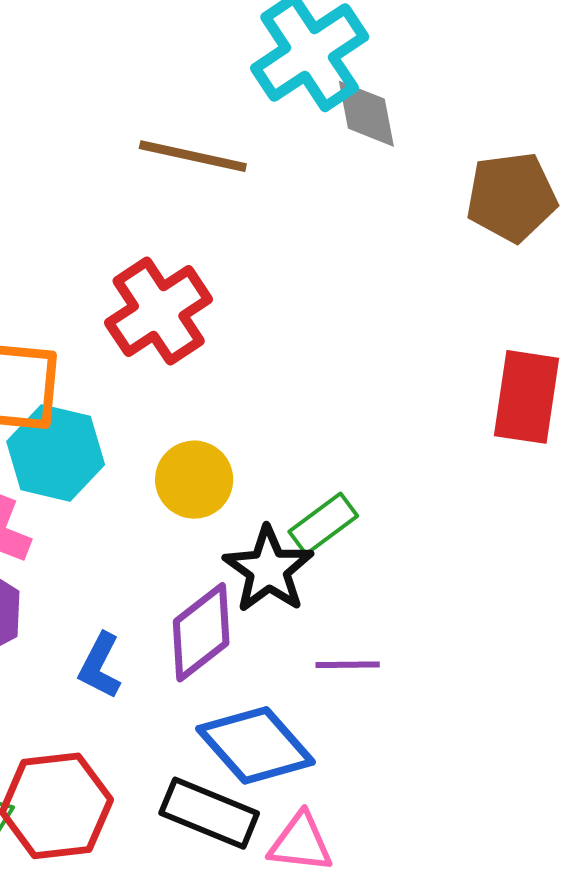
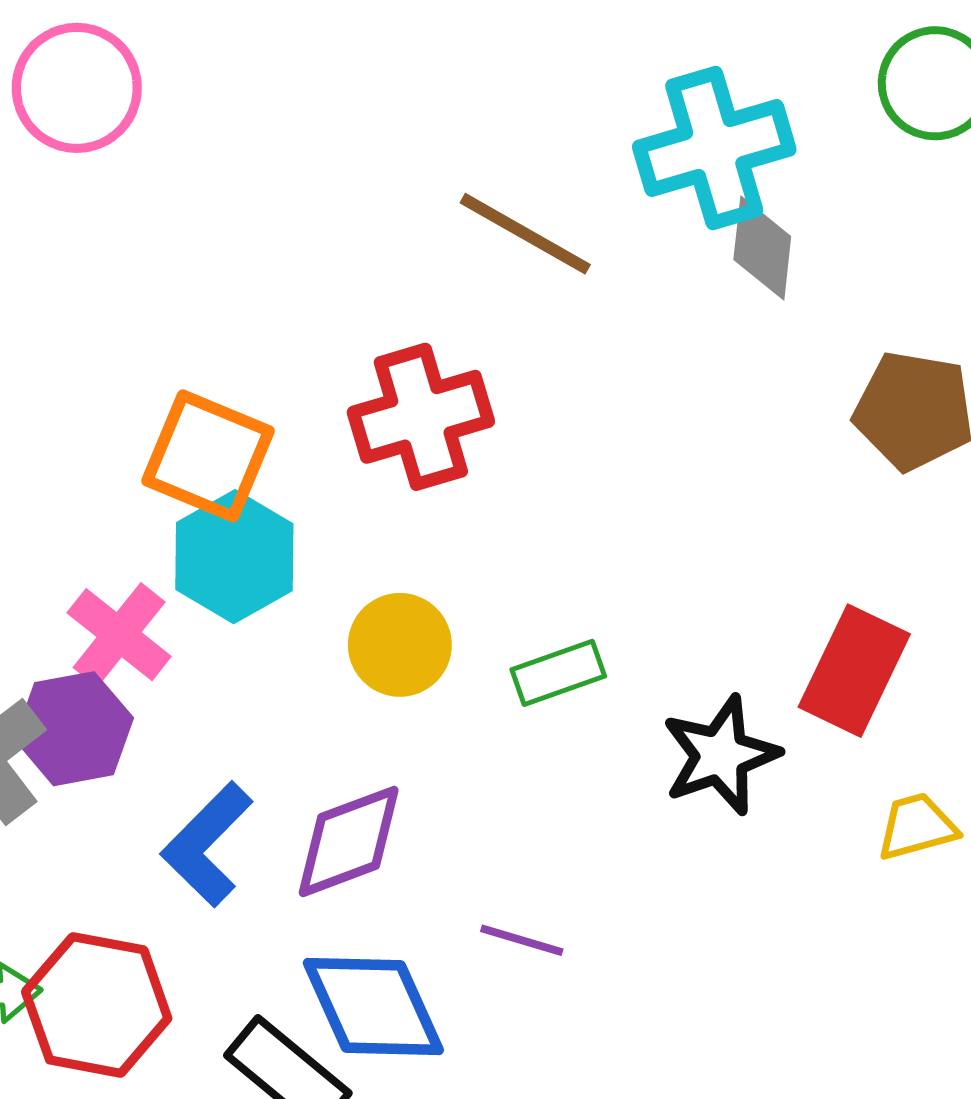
green rectangle: (323, 524) -> (558, 673), moved
black star: (268, 569) -> (721, 755), moved
blue L-shape: (100, 666) -> (207, 844), size x1.4

